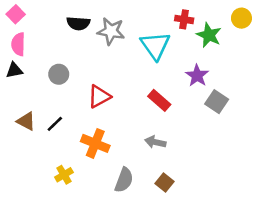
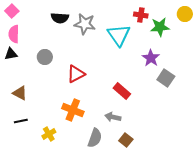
green star: (209, 35) -> (160, 27), turned -30
red rectangle: (159, 100) -> (122, 91), moved
black line: (55, 124) -> (21, 121), moved, turned 32
gray arrow: (155, 142) -> (113, 117), moved

